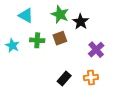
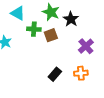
green cross: (37, 40) -> (34, 29), moved

